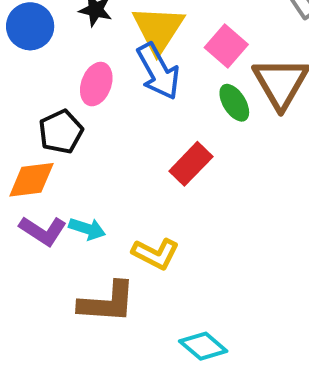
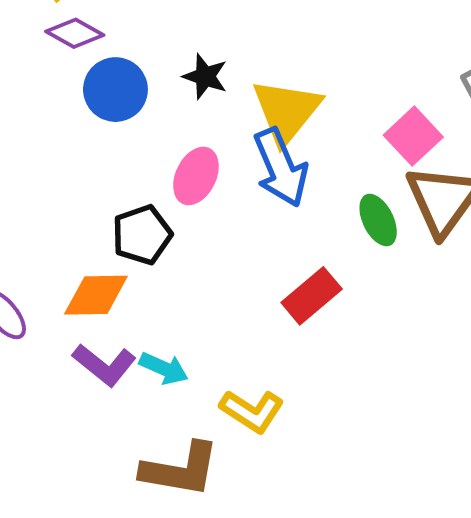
pink square: (226, 46) -> (413, 136), moved

